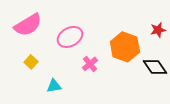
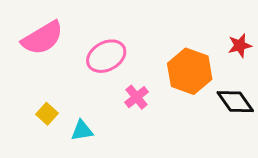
yellow square: (31, 62) -> (47, 114), moved

